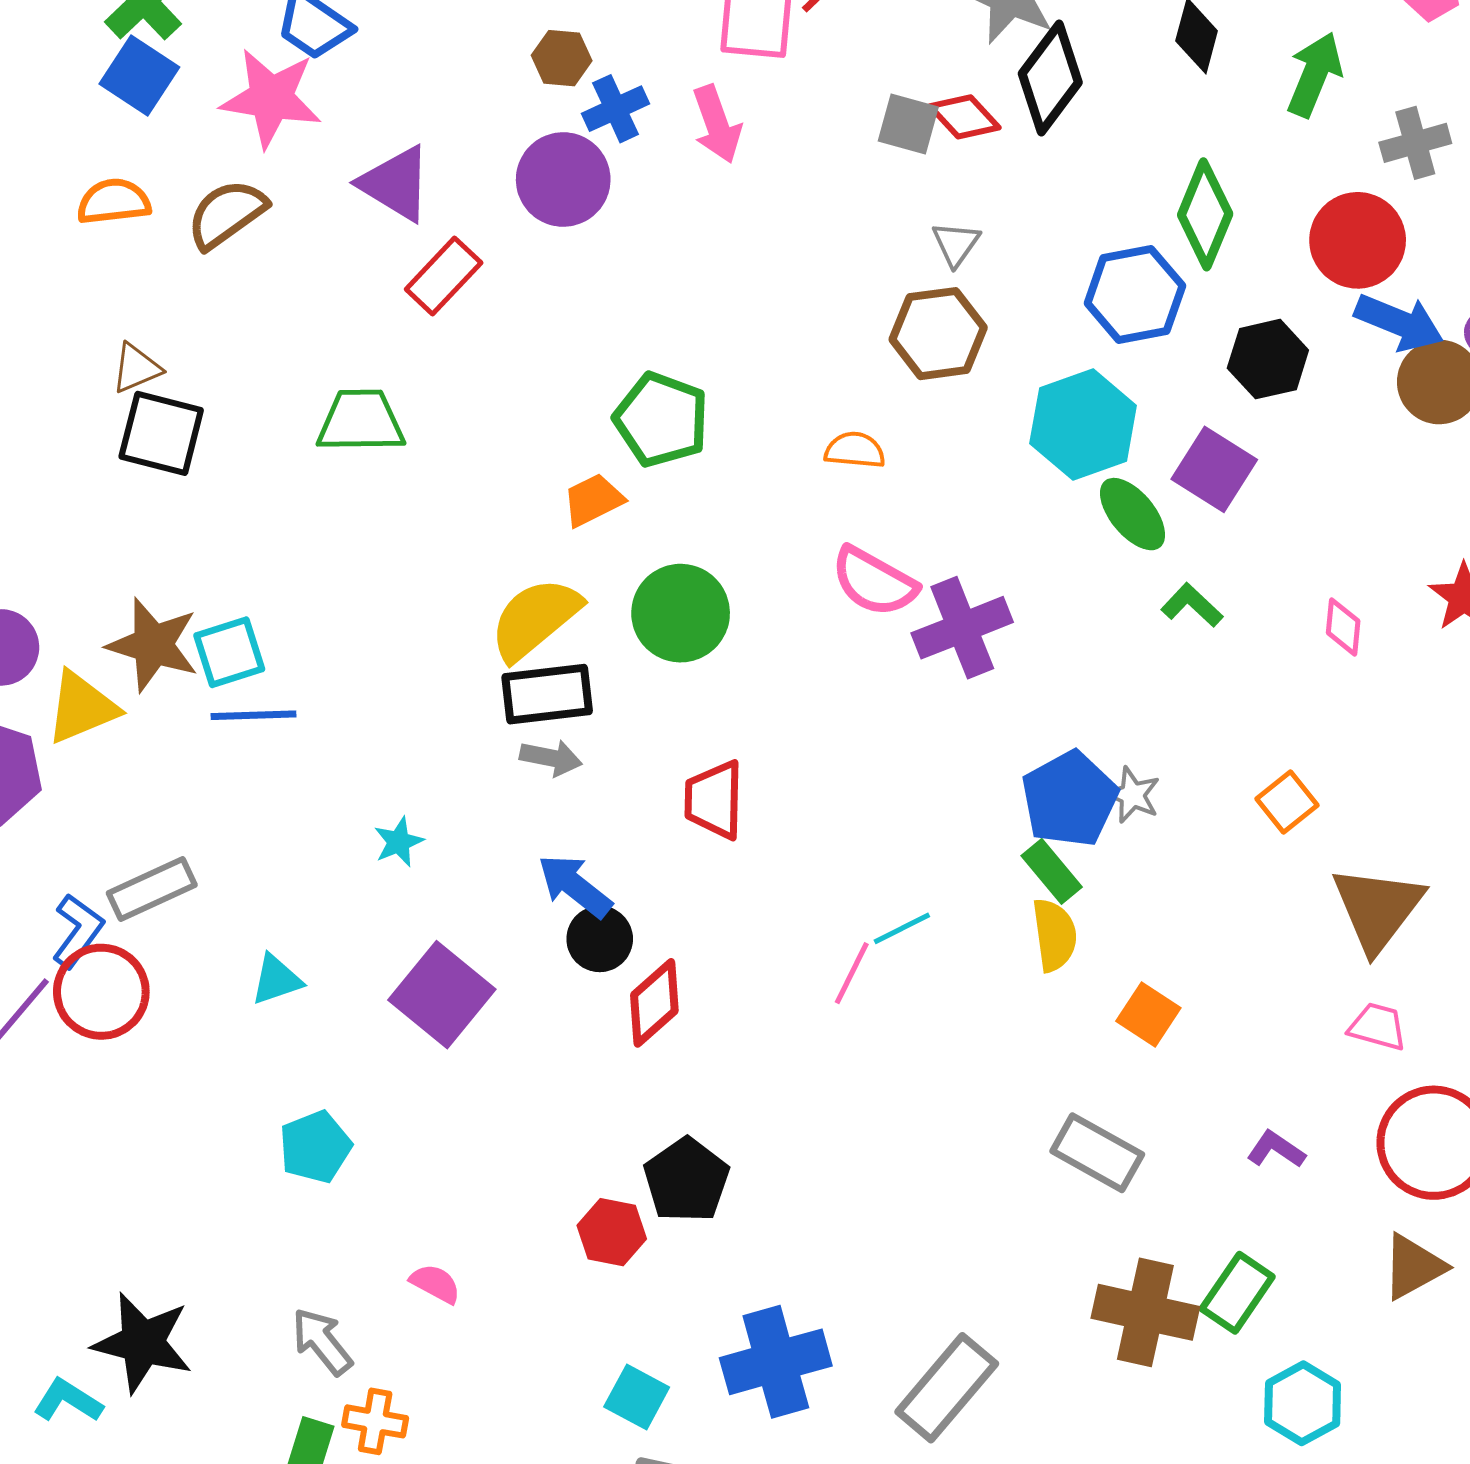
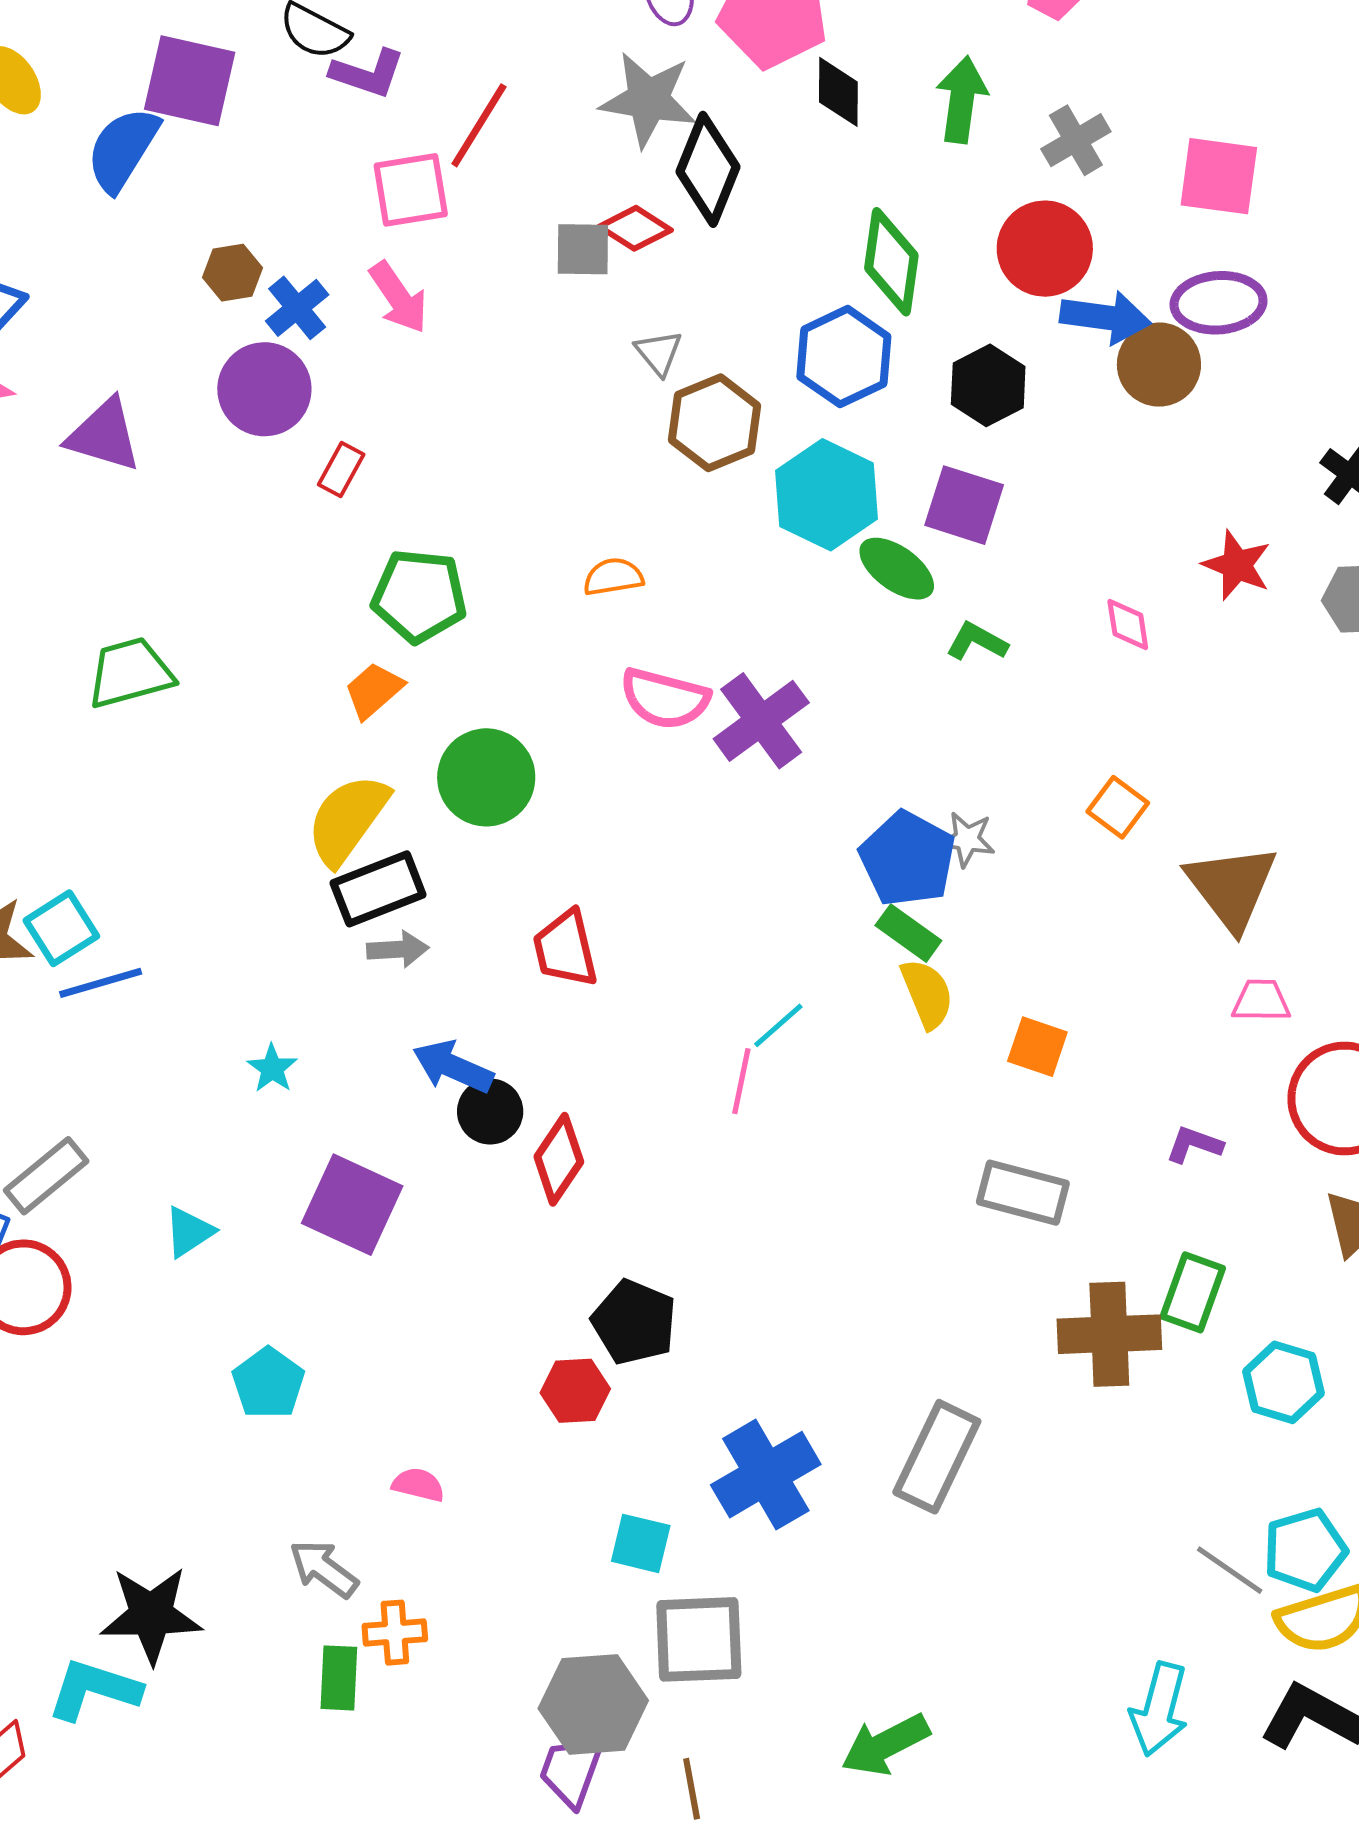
red rectangle: (444, 276) -> (341, 469), moved, size x0.7
brown hexagon: (938, 334) -> (714, 423), moved
cyan L-shape: (68, 1401) -> (94, 1690), size x1.4

